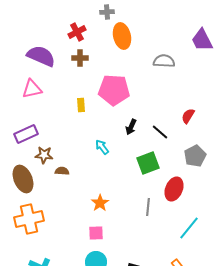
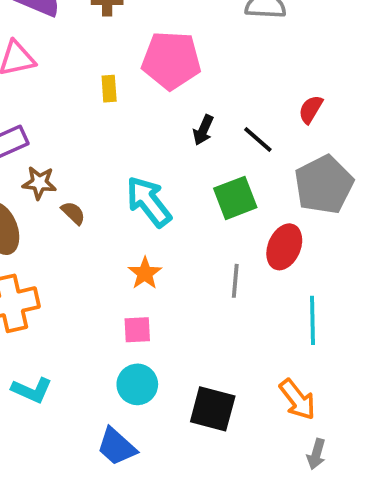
cyan arrow: (102, 147) -> (149, 202), moved, size x1.8
gray pentagon: (195, 156) -> (324, 185), size x1.4
brown semicircle: (62, 171) -> (73, 213), turned 40
cyan line: (189, 228) -> (313, 320), turned -40

